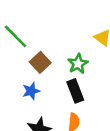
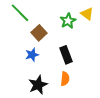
green star: (78, 64) -> (68, 21), moved

